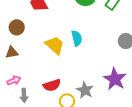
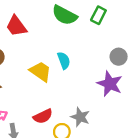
purple star: (115, 79) -> (110, 84), moved

